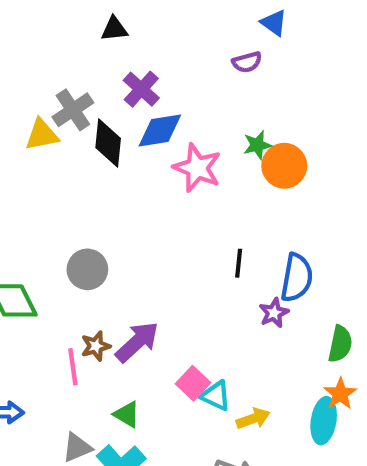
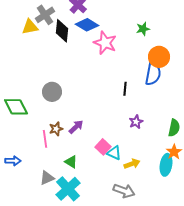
blue diamond: (160, 131) -> (87, 25), turned 40
green star: (257, 145) -> (143, 29), moved
orange circle: (284, 166) -> (159, 57), moved
blue semicircle: (297, 278) -> (153, 74), moved
purple star: (274, 313) -> (136, 122), moved
purple arrow: (137, 342) -> (76, 127), size x0.7

